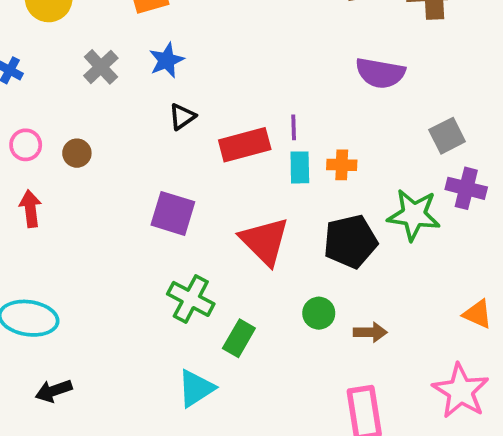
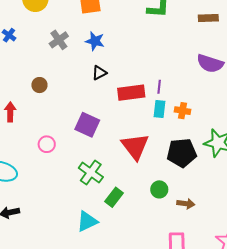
blue star: (167, 60) -> (95, 41), turned 30
pink circle: (26, 145) -> (47, 144), moved

